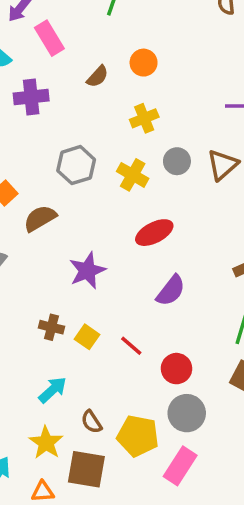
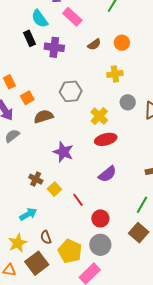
pink rectangle: (49, 38) -> (72, 17), turned -30
yellow cross: (133, 175) -> (99, 116), moved
purple star: (87, 271) -> (63, 152), turned 30
brown square: (86, 469) -> (37, 263), turned 30

